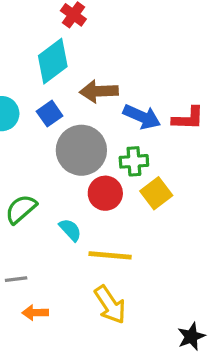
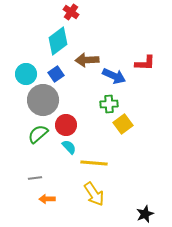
red L-shape: (188, 118) -> (145, 63), moved
gray circle: (81, 150) -> (43, 100), moved
red circle: (105, 193) -> (66, 125), moved

